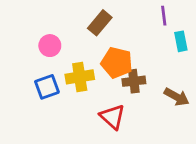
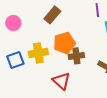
pink circle: (50, 46) -> (13, 23), moved
orange pentagon: (117, 63) -> (64, 43), turned -30

